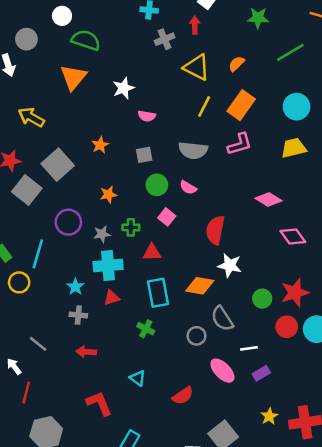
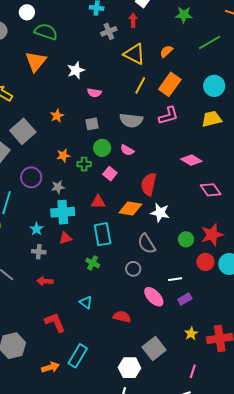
green cross: (131, 227) -> (84, 164), moved
orange diamond: (200, 286) -> (130, 209), moved
gray semicircle: (222, 319) -> (147, 244), moved
red semicircle: (183, 396) -> (122, 317), turned -132

